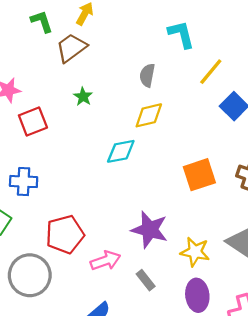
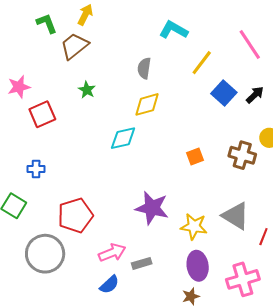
cyan L-shape: (181, 34) -> (174, 30), turned -44
orange square: (199, 175) -> (195, 156), size x0.6
blue cross: (24, 182) -> (36, 169), size x0.7
pink arrow: (105, 261) -> (112, 253), moved
gray rectangle: (146, 280) -> (142, 263), moved, turned -66

